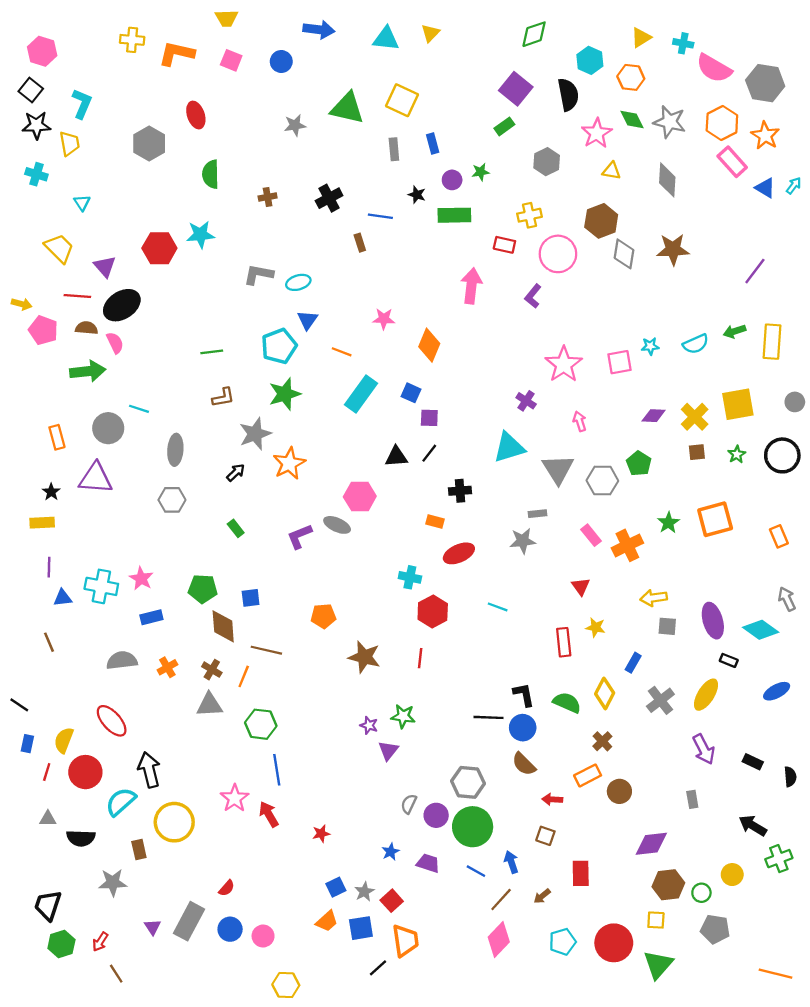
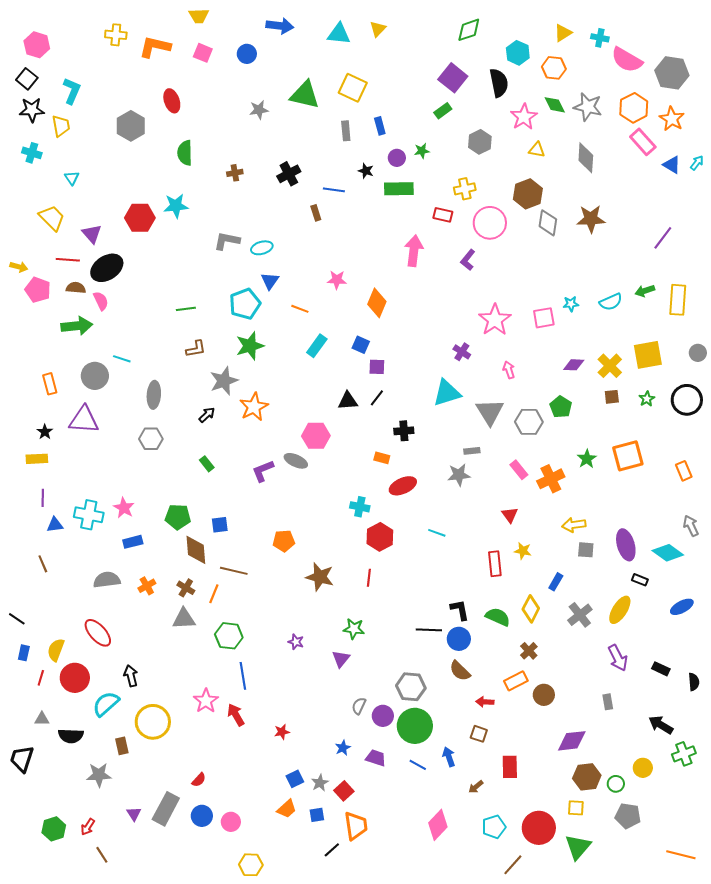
cyan rectangle: (361, 394) -> (317, 346), size x0.7
purple star: (369, 725) -> (296, 642), moved
black arrow: (149, 770) -> (131, 676), size x0.7
brown line: (501, 900) -> (513, 865), moved
black trapezoid: (48, 905) -> (22, 759), moved
blue square: (361, 928) -> (317, 815), size x0.7

